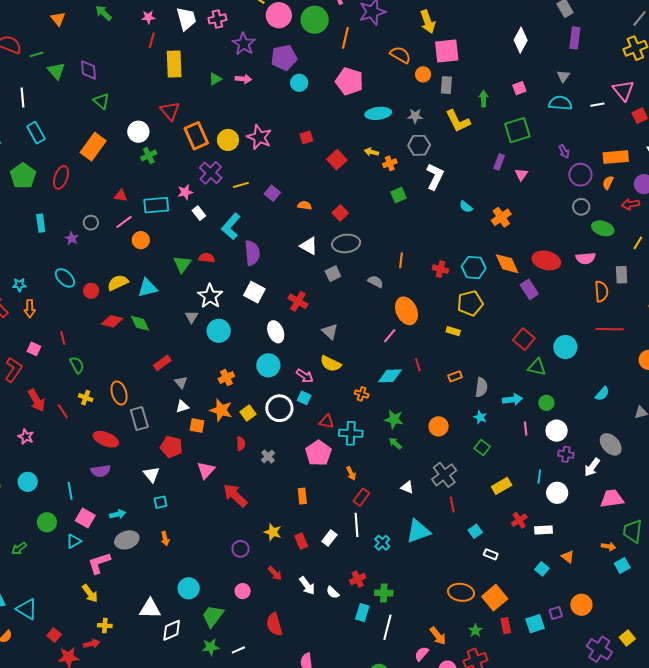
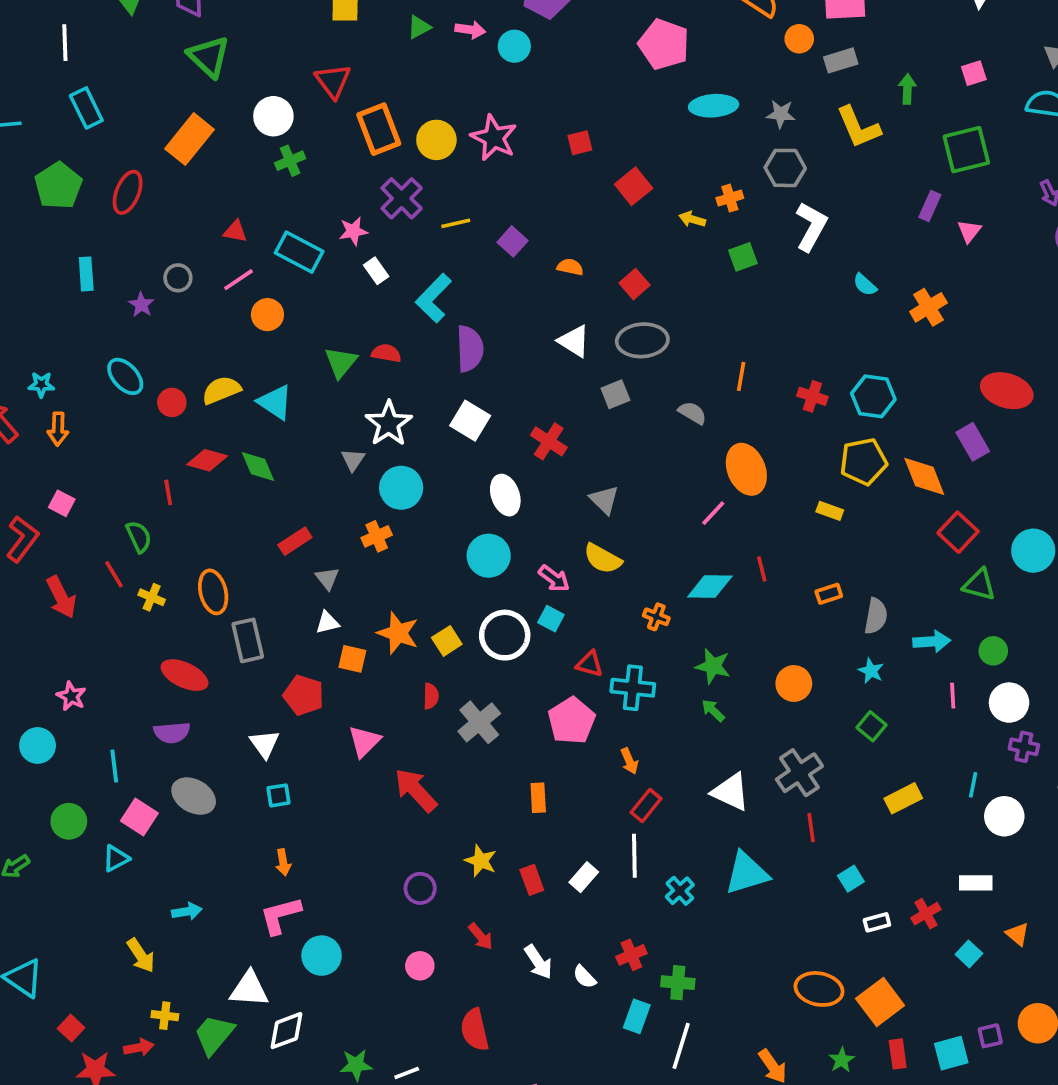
cyan circle: (299, 83) -> (514, 46), moved
gray rectangle: (446, 85) -> (841, 60), turned 66
green triangle: (101, 101) -> (209, 57), size x1.4
yellow arrow: (371, 152) -> (692, 219), moved
cyan rectangle: (156, 205) -> (299, 252), turned 30
orange diamond: (507, 264) -> (924, 476), moved
cyan triangle: (147, 288) -> (275, 402), turned 45
red line: (63, 338) -> (168, 492), moved
orange cross: (226, 377) -> (377, 536), moved
red line: (63, 411) -> (114, 574), moved
pink star: (26, 437) -> (71, 696), moved
gray cross: (268, 457) -> (479, 722), size x1.6
white triangle: (407, 487) -> (731, 792), size x1.6
cyan arrow: (118, 514) -> (187, 911), moved
red cross: (519, 520) -> (926, 914), moved
gray ellipse: (127, 540) -> (194, 796), moved, turned 45
white rectangle: (491, 554) -> (877, 922), turned -40
pink L-shape: (99, 563) -> (280, 915), moved
green trapezoid: (213, 616) -> (214, 1035), moved

